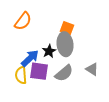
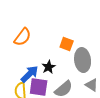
gray ellipse: (65, 44) -> (83, 60), moved

